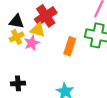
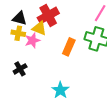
yellow cross: (17, 37) -> (18, 33), turned 32
black cross: (18, 83) -> (20, 69), moved, turned -32

